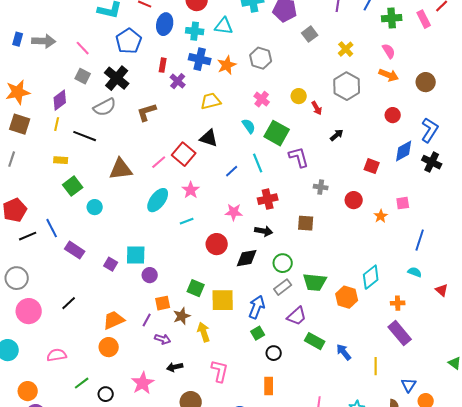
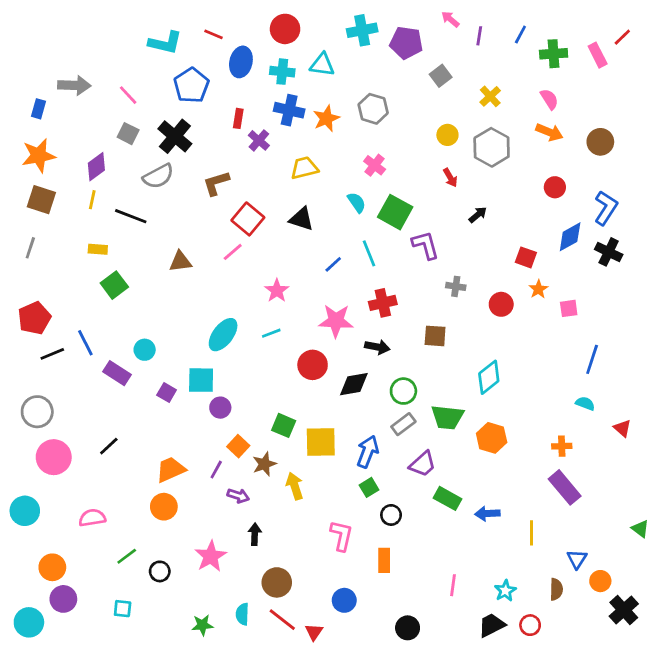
blue rectangle: (18, 39) -> (39, 109), moved
yellow circle: (299, 96) -> (447, 135), moved
red square: (184, 154) -> (248, 219), moved
brown triangle: (121, 169) -> (180, 262), size x0.7
cyan ellipse: (158, 200) -> (223, 335), moved
cyan circle: (95, 207) -> (145, 350), moved
pink star: (234, 212) -> (336, 321), size x1.4
orange star: (381, 216) -> (538, 289), moved
cyan diamond: (371, 277) -> (489, 377), moved
orange square: (163, 303) -> (238, 446), turned -35
blue arrow: (344, 352) -> (487, 514), turned -54
black arrow: (175, 367) -> (255, 534), turned 105
pink L-shape: (220, 371) -> (341, 536), moved

